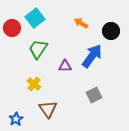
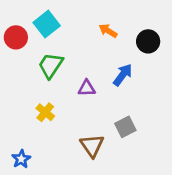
blue arrow: (92, 56) -> (123, 75), size x0.7
brown triangle: (48, 109) -> (92, 146), moved

